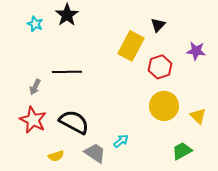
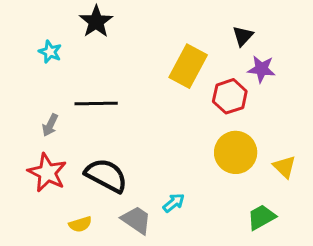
cyan star: (35, 24) -> (50, 52), moved
black triangle: (158, 25) -> (243, 36), moved
purple star: (196, 51) -> (261, 69), moved

